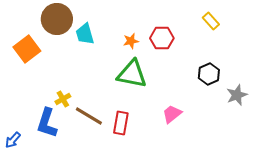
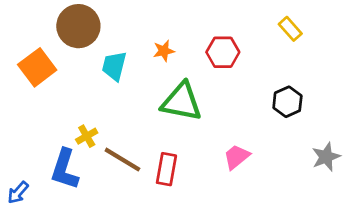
cyan trapezoid: (85, 34) -> (114, 66), moved, turned 30
orange star: (131, 41) -> (164, 51), moved
gray star: (237, 95) -> (326, 157), moved

